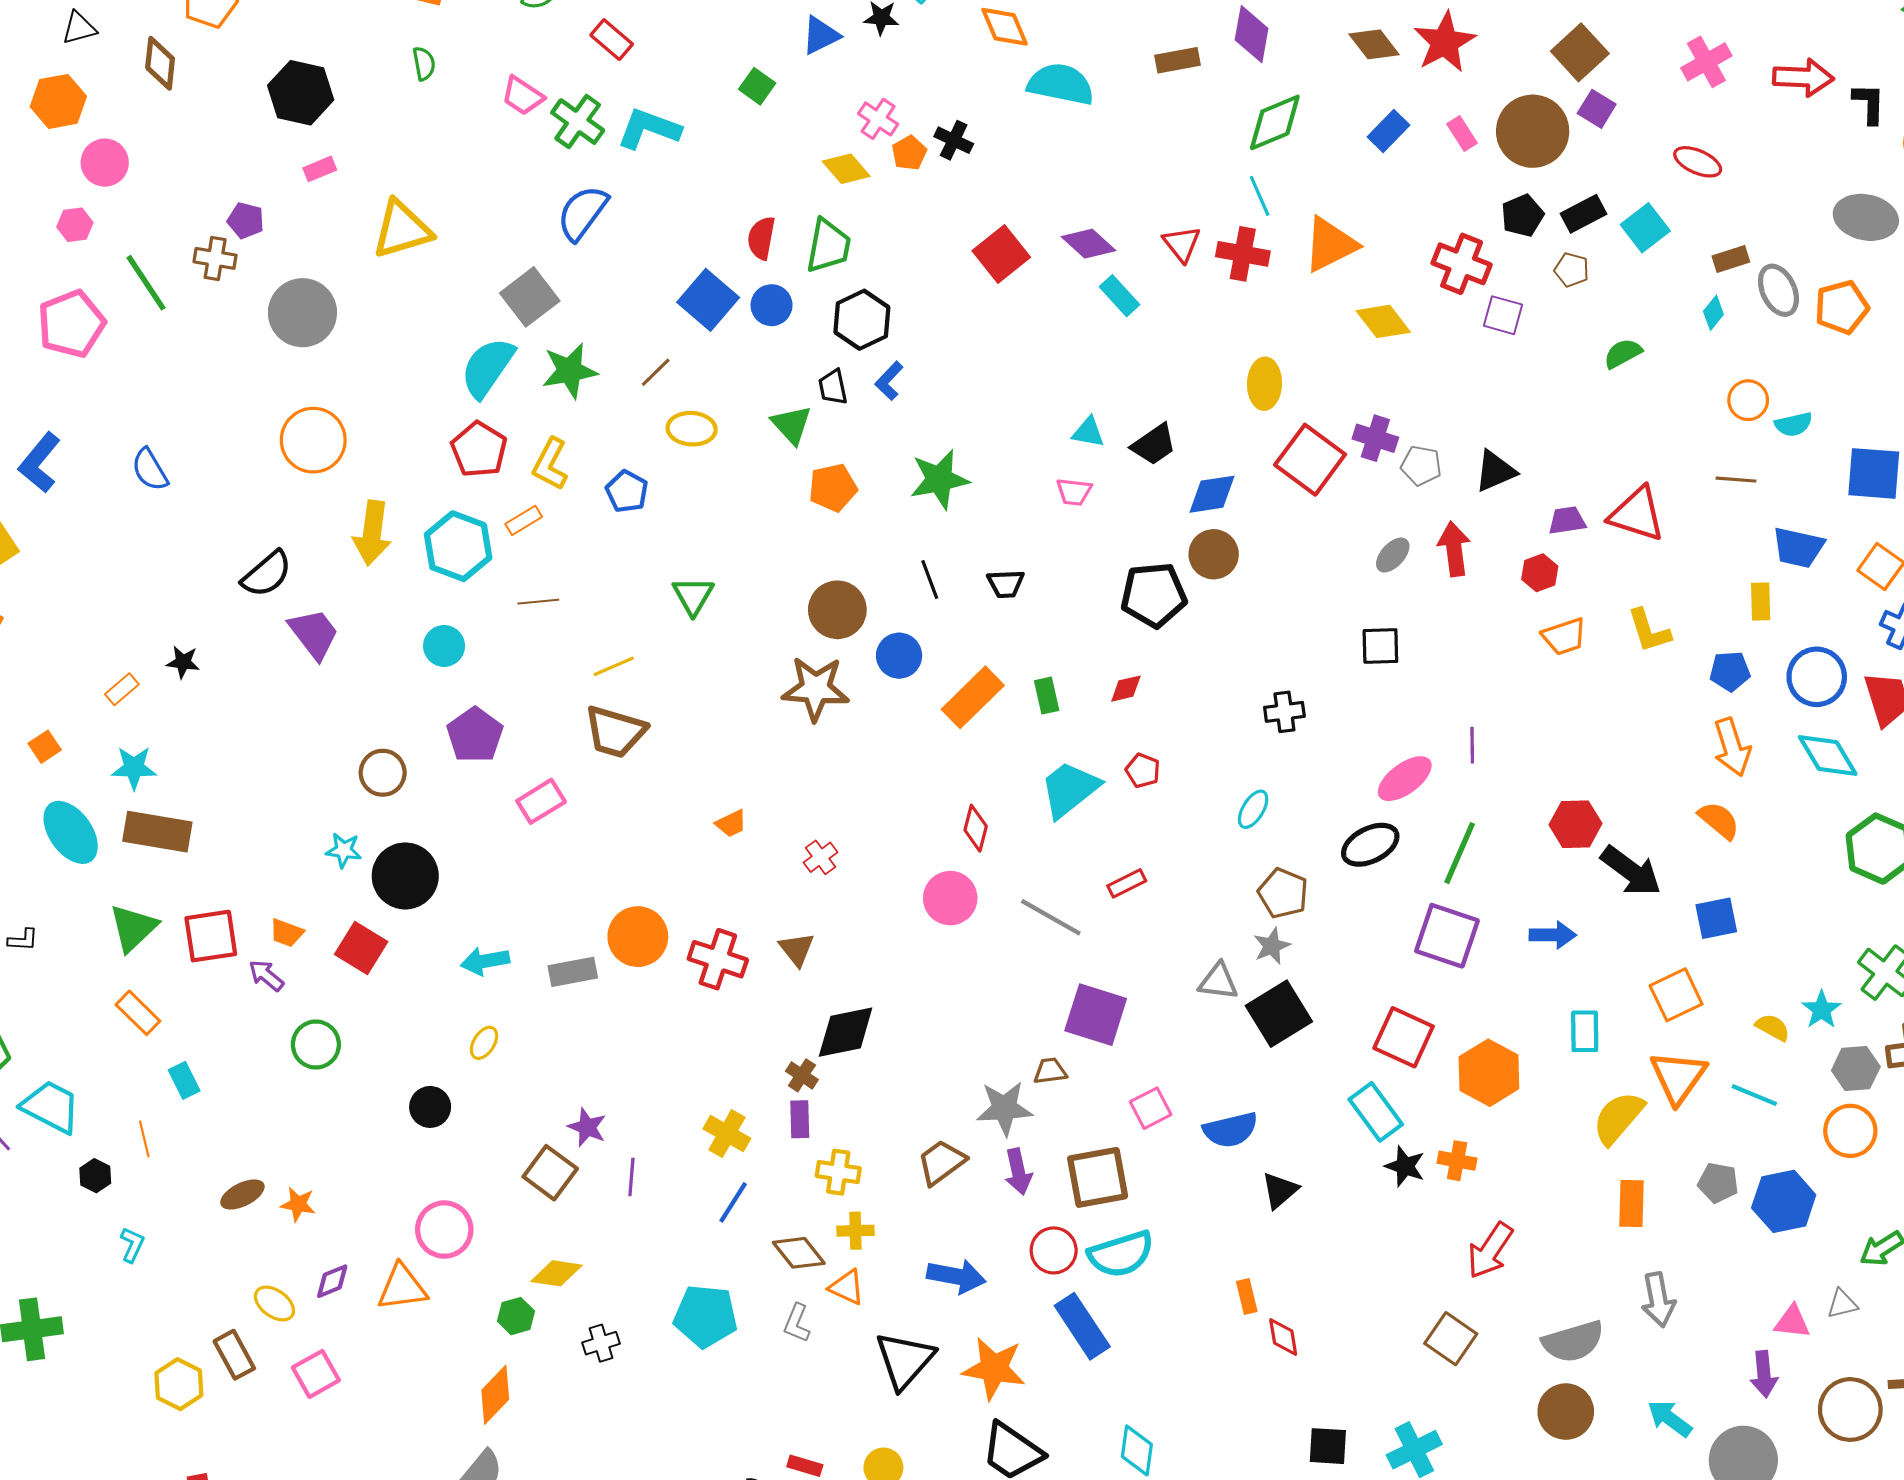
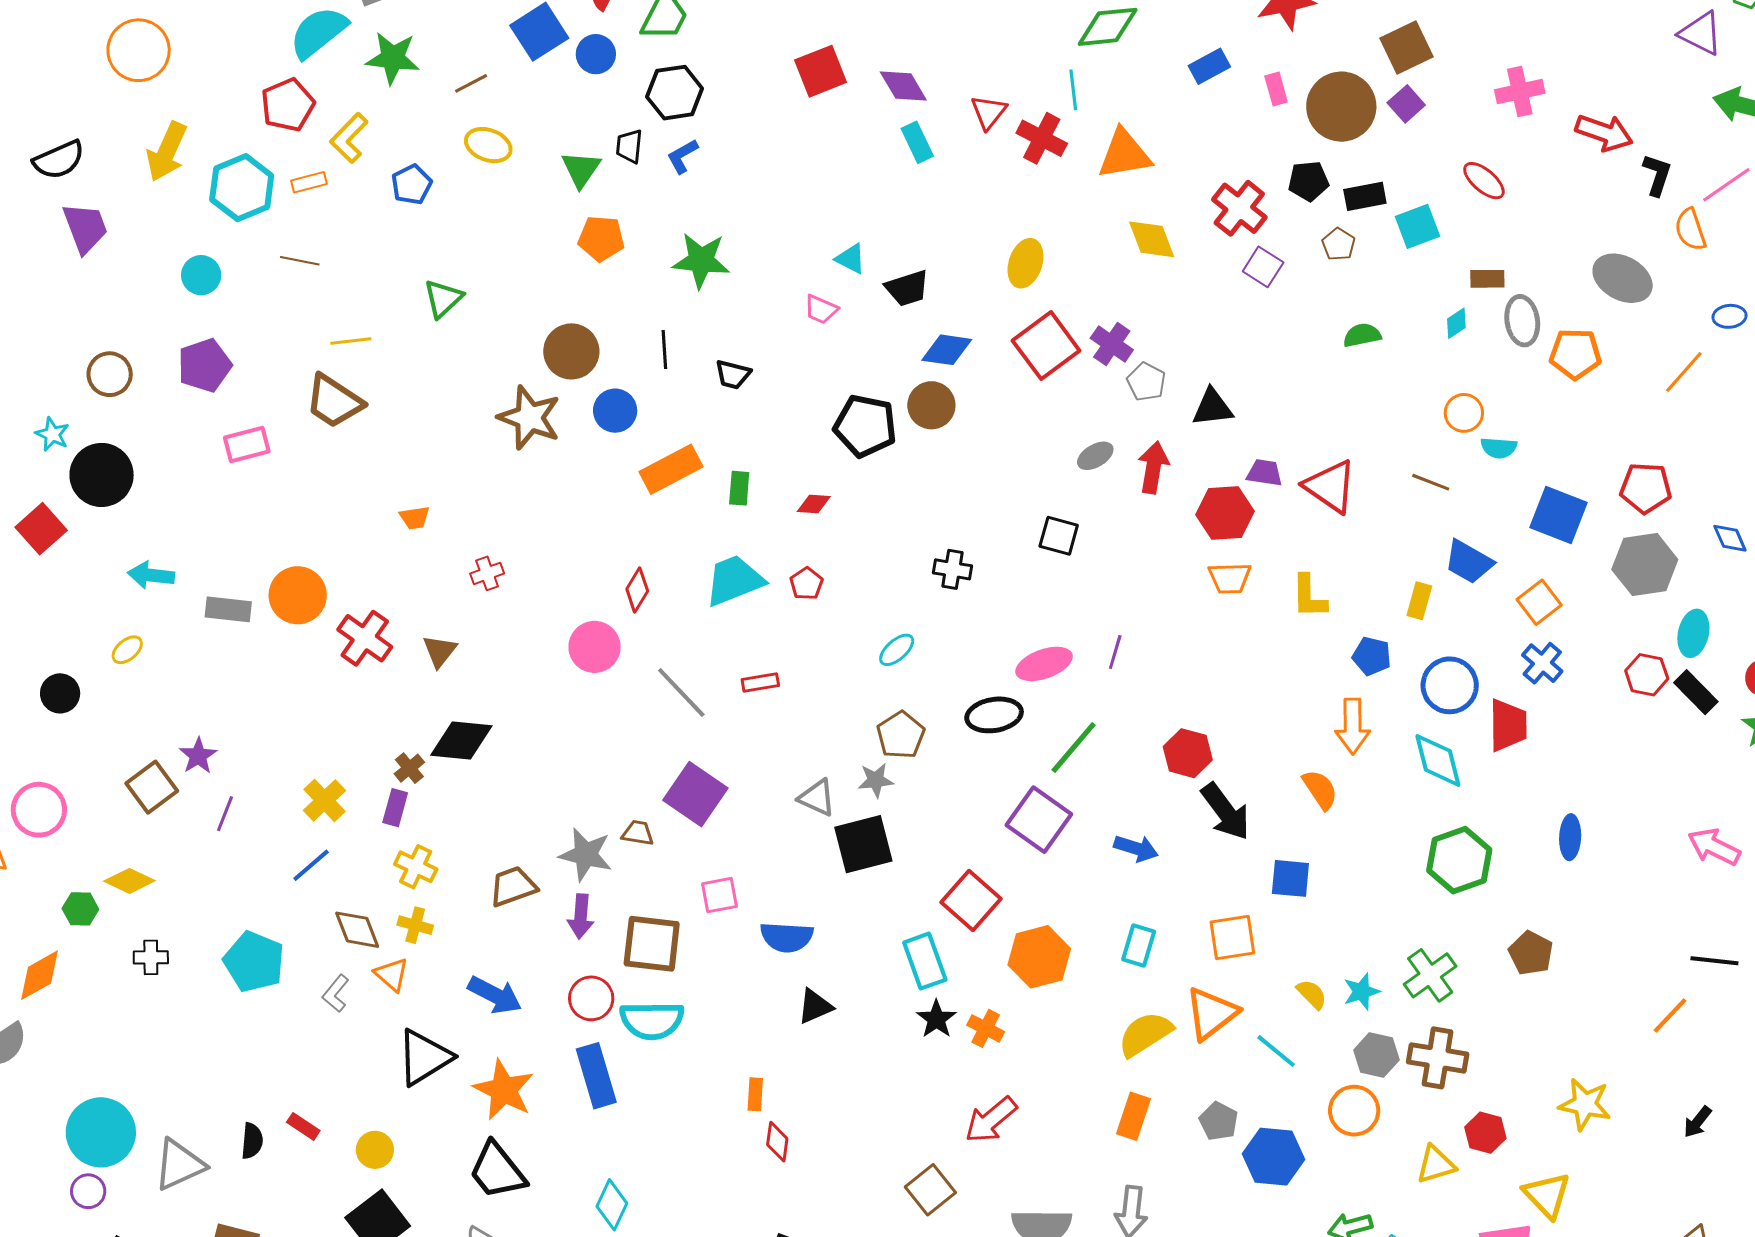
red hexagon: (1540, 573) -> (1225, 513), size x1.6

